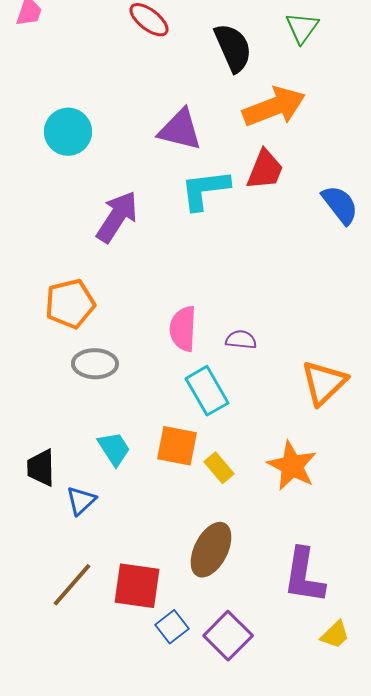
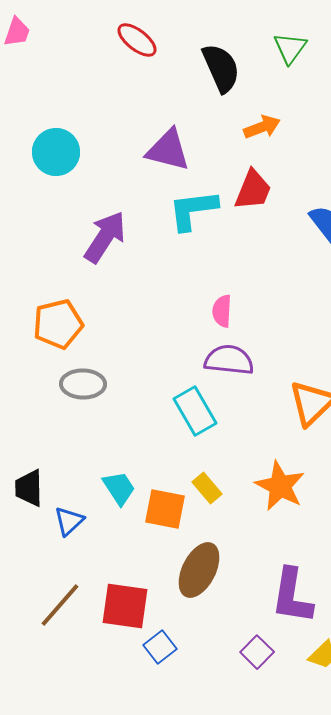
orange arrow: (274, 107) -> (262, 127), size x0.6
pink semicircle: (183, 329) -> (222, 311), moved, size x0.7
purple semicircle: (241, 340) -> (229, 360), size x1.6
orange square: (177, 446) -> (165, 509), moved
cyan trapezoid: (114, 449) -> (119, 488), moved
purple square: (228, 636) -> (257, 652), moved, size x0.7

